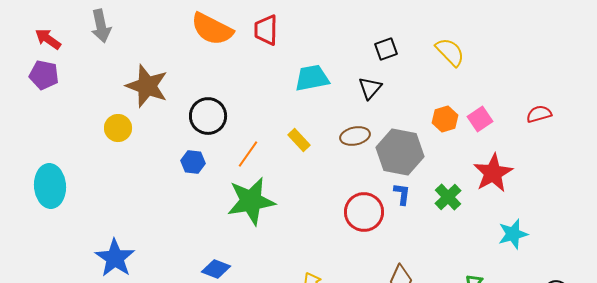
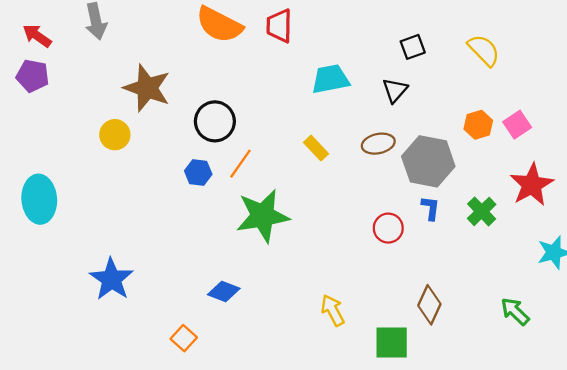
orange line: (248, 154) -> (240, 164), moved
red circle: (364, 212) -> (388, 228), size x0.7

